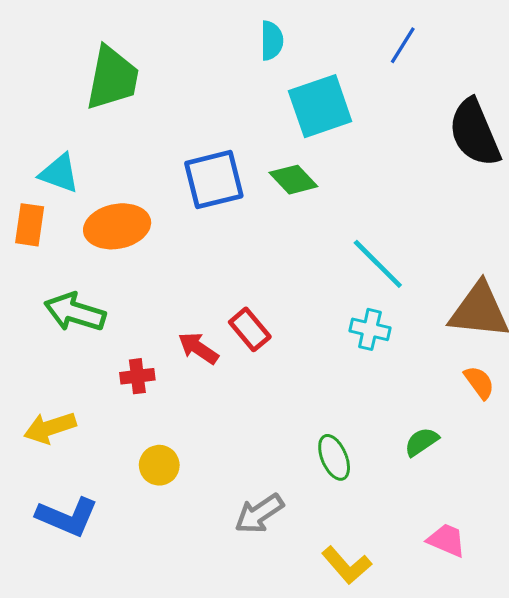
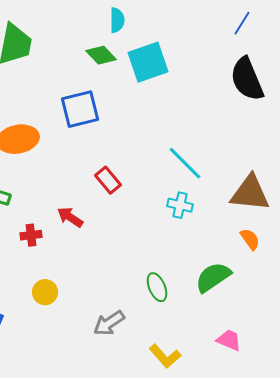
blue line: (403, 45) -> (242, 23), moved
green diamond: (293, 180) -> (101, 55), moved
red rectangle: (250, 329) -> (108, 180), moved
green semicircle: (421, 442) -> (213, 277), size x1.6

